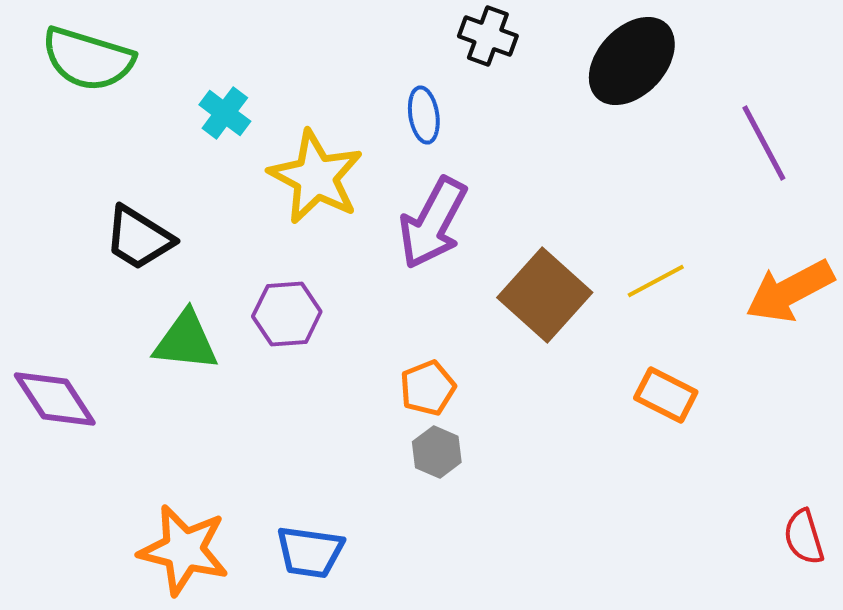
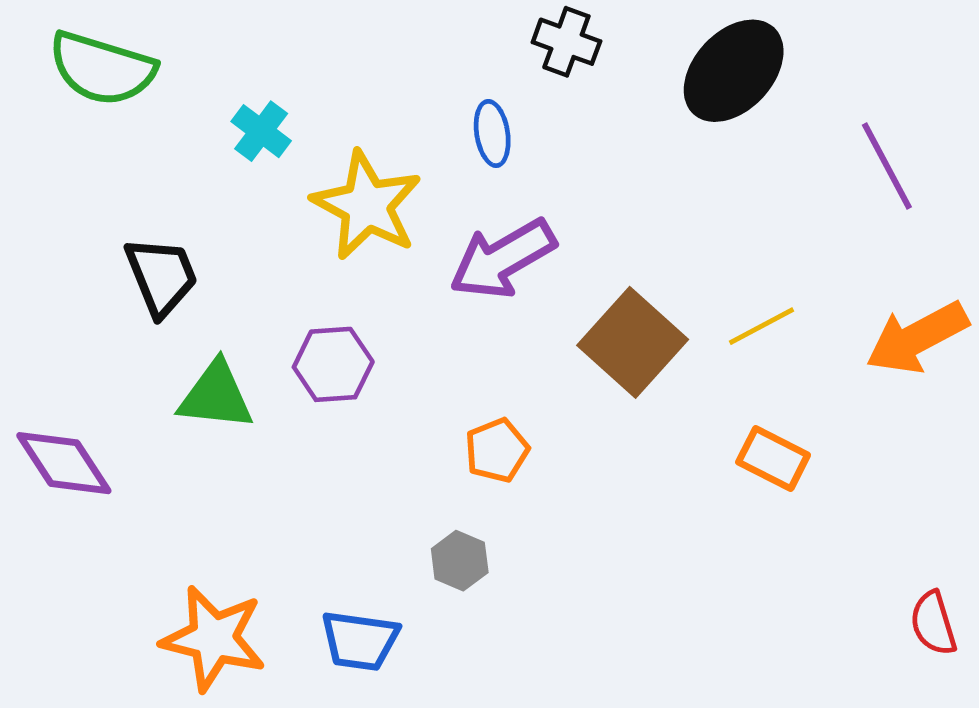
purple arrow: (433, 223) -> (503, 259), turned 32
black trapezoid: (139, 238) -> (161, 276), turned -144
gray hexagon: (437, 452) -> (460, 561), moved

